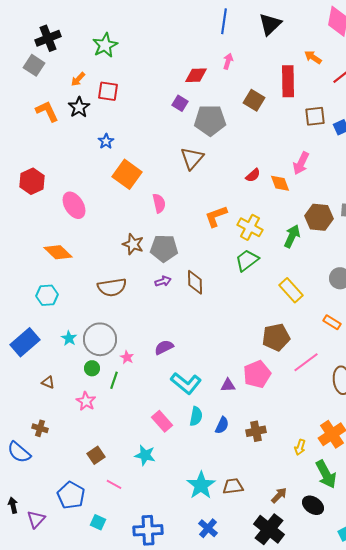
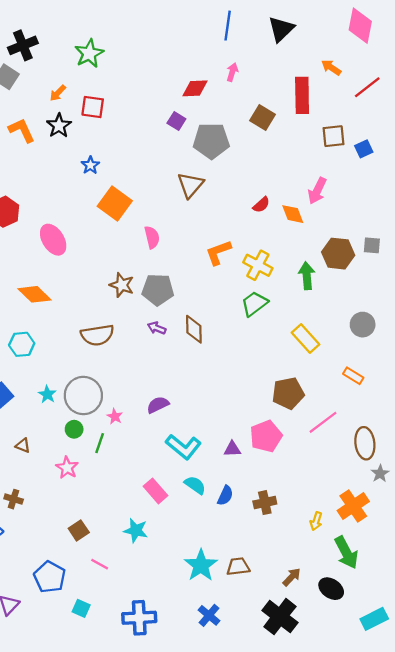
green arrow: (292, 236) -> (307, 276), turned -30
purple arrow: (163, 281) -> (157, 328), turned -140
cyan semicircle: (196, 416) -> (195, 485), turned -66

